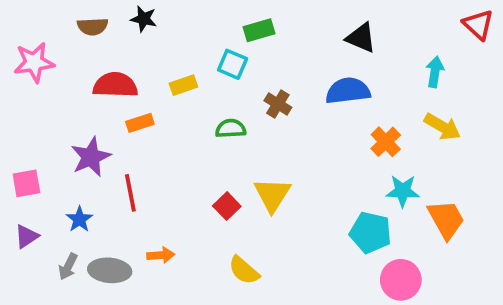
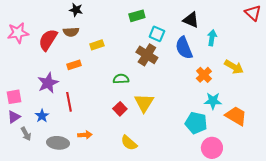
brown semicircle: (93, 26) -> (71, 32), moved
cyan square: (233, 64) -> (157, 34), moved
cyan arrow: (435, 72) -> (212, 38), moved
red semicircle: (115, 85) -> (48, 40), moved, turned -60
blue semicircle: (348, 91) -> (184, 48), turned -105
brown cross: (278, 104) -> (147, 55), size x1.5
green semicircle: (231, 129) -> (121, 79), moved
orange trapezoid: (446, 219) -> (236, 116), turned -30
purple triangle: (26, 236) -> (14, 117), moved
gray arrow: (68, 267) -> (26, 134), moved, turned -56

